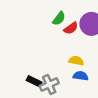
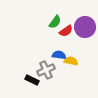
blue semicircle: (81, 76) -> (59, 55), moved
gray cross: (49, 84) -> (46, 70), moved

